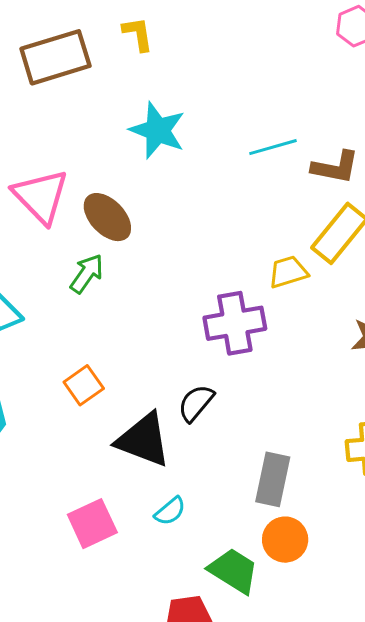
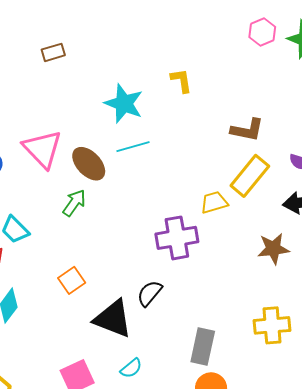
yellow L-shape: (138, 34) -> (181, 81), moved
brown rectangle: (55, 57) -> (53, 52), size x0.5
cyan line: (273, 147) -> (133, 147), moved

